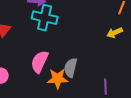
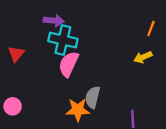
pink semicircle: (40, 62) -> (69, 64), moved

